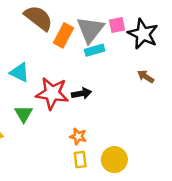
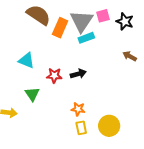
black star: (143, 34) -> (125, 21), size x0.7
red star: (52, 93) -> (54, 76), size x0.6

